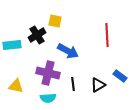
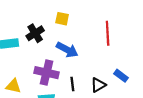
yellow square: (55, 21) -> (62, 19), moved

